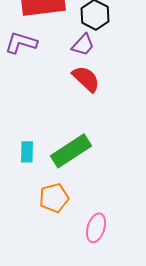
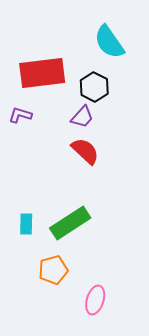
purple L-shape: (21, 43) -> (20, 115), size x0.7

